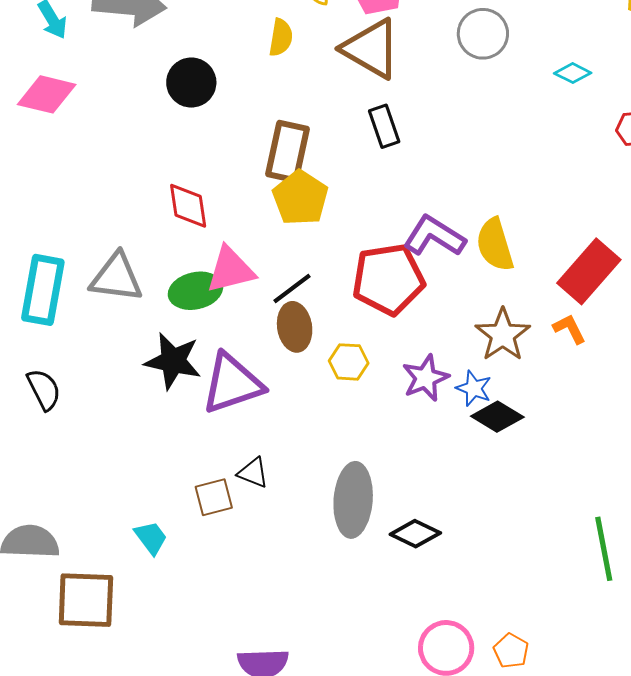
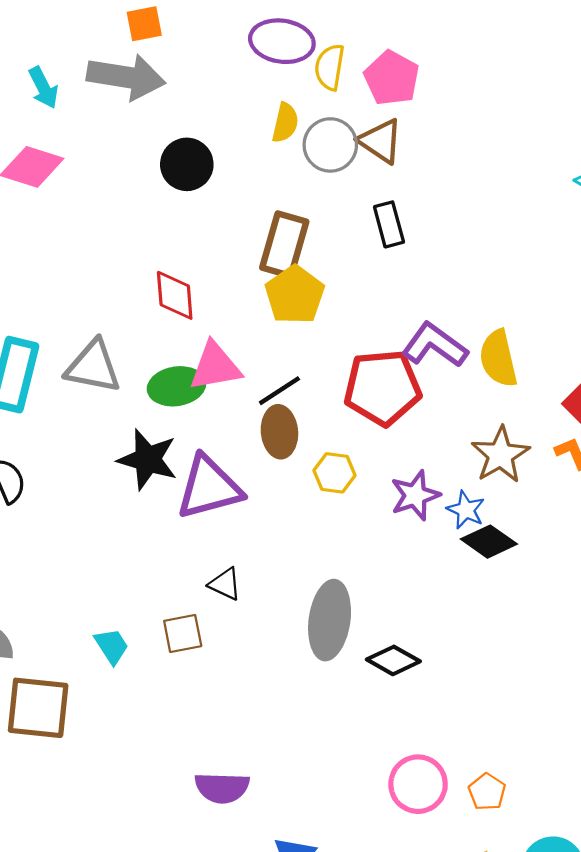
gray circle: (483, 34) -> (330, 145), moved
brown triangle: (371, 49) -> (381, 141), size x0.7
brown square: (214, 497) -> (183, 634), moved

